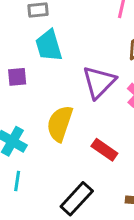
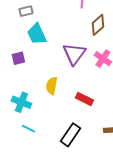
yellow semicircle: (60, 124) -> (52, 86), size x0.7
cyan line: (17, 181) -> (28, 129), turned -64

